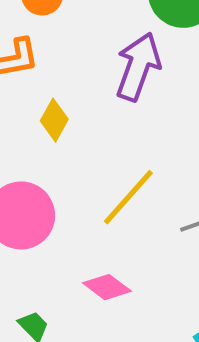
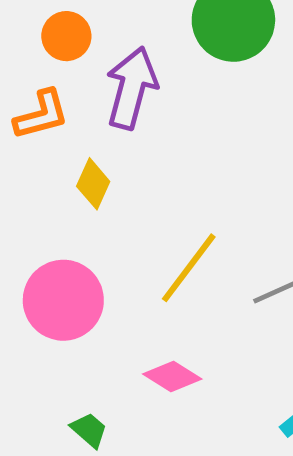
purple arrow: (138, 67) -> (132, 88), moved

